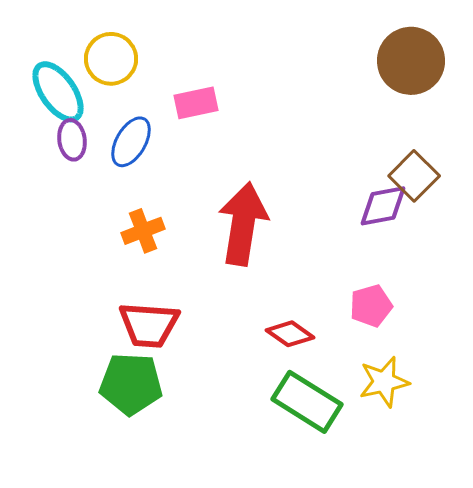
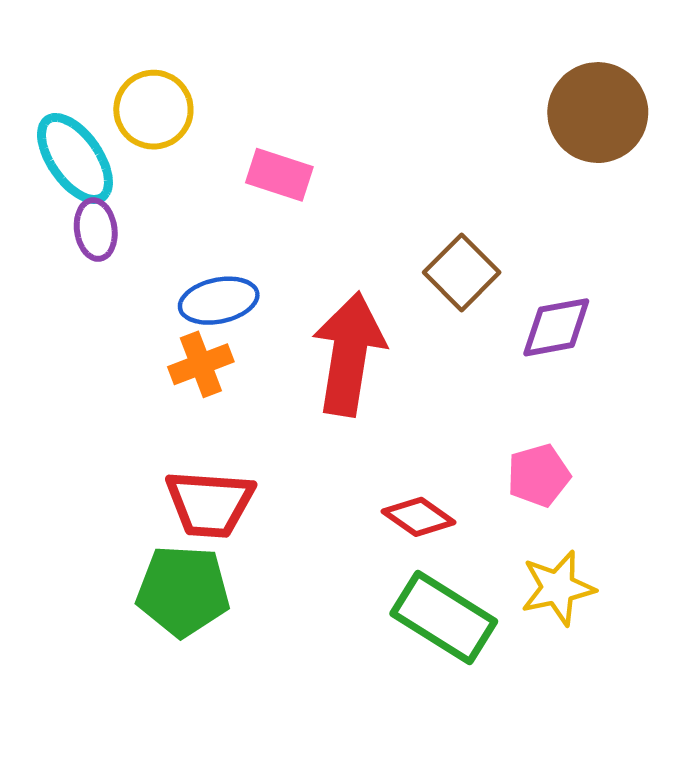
pink rectangle: (196, 103) -> (279, 175), turned 30
blue ellipse: (131, 142) -> (219, 301), moved, turned 48
brown square: (414, 176) -> (462, 272), moved

